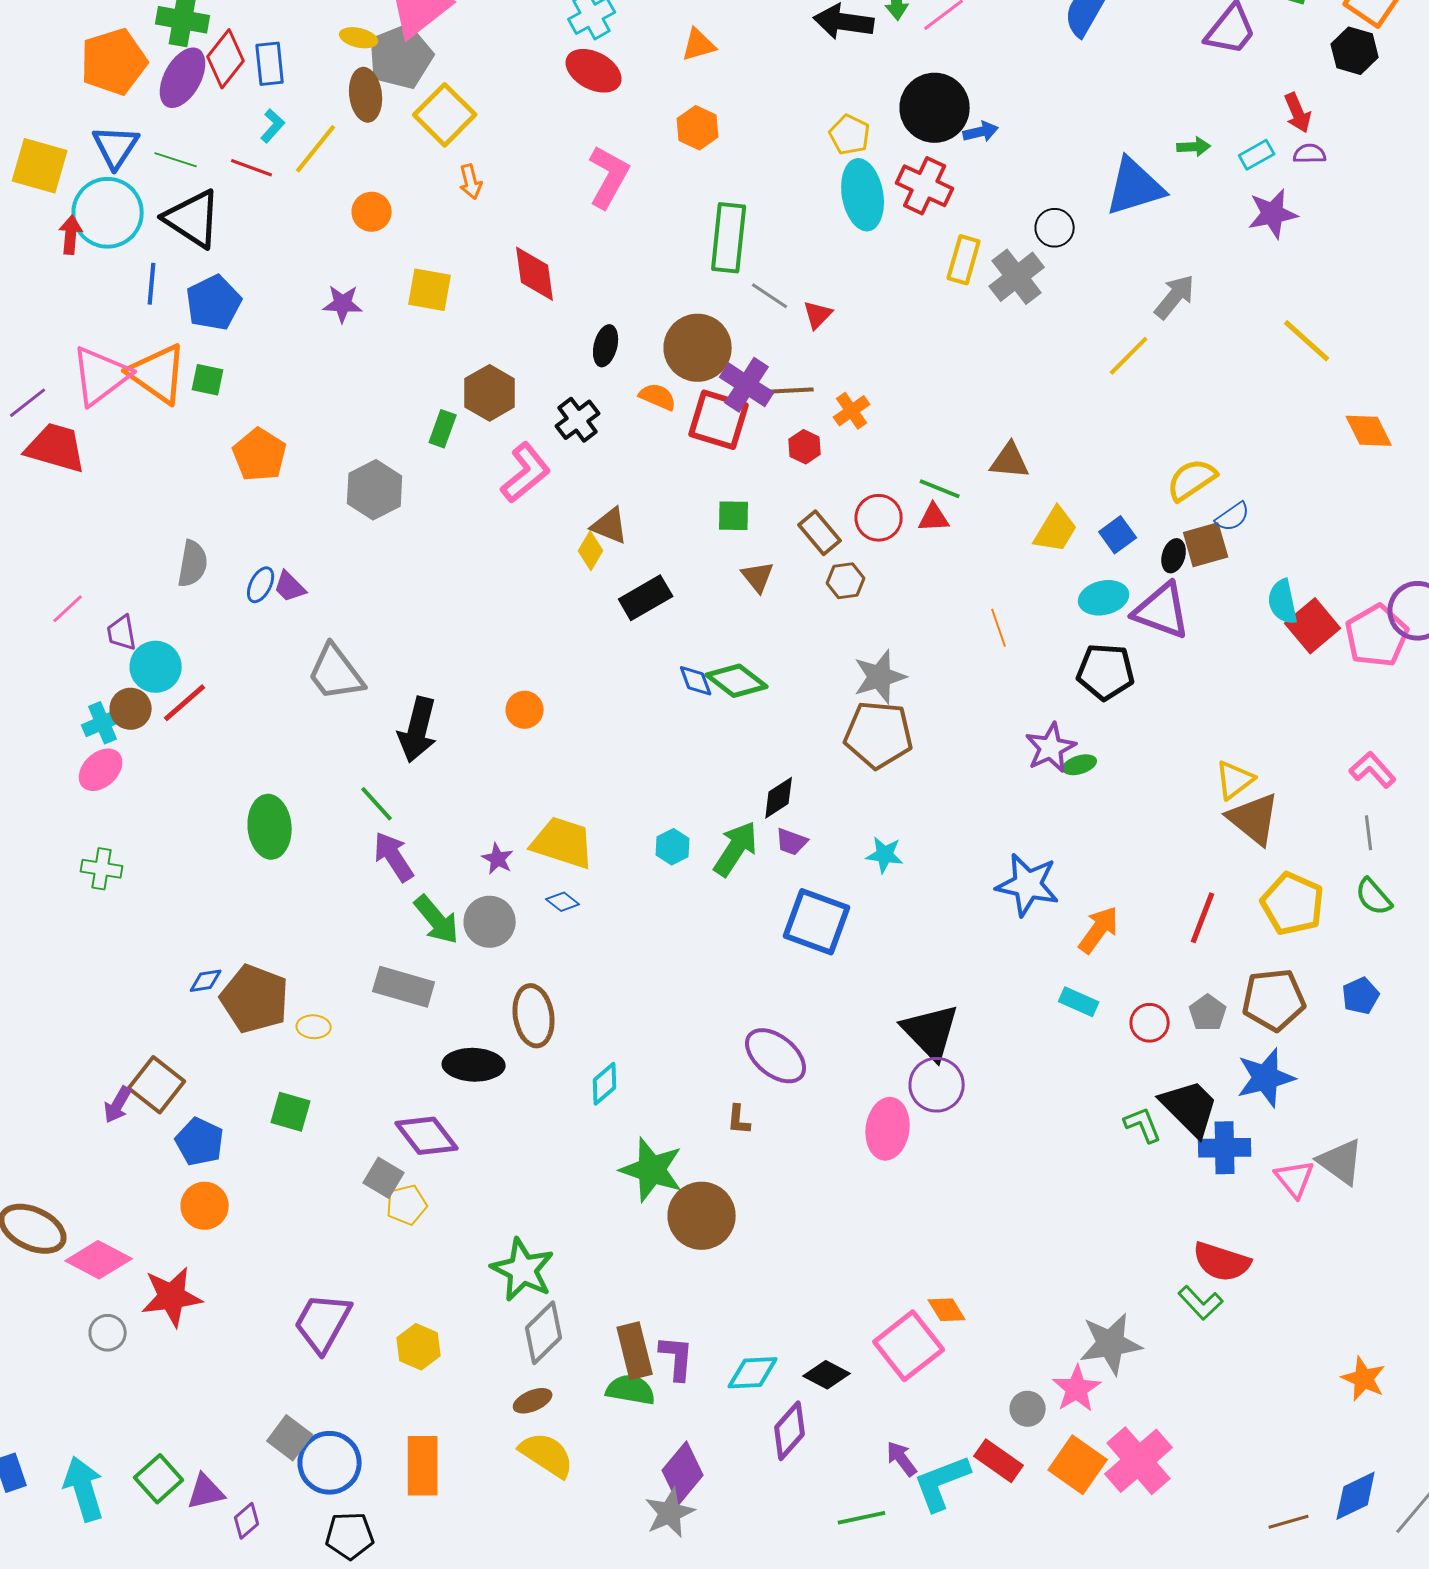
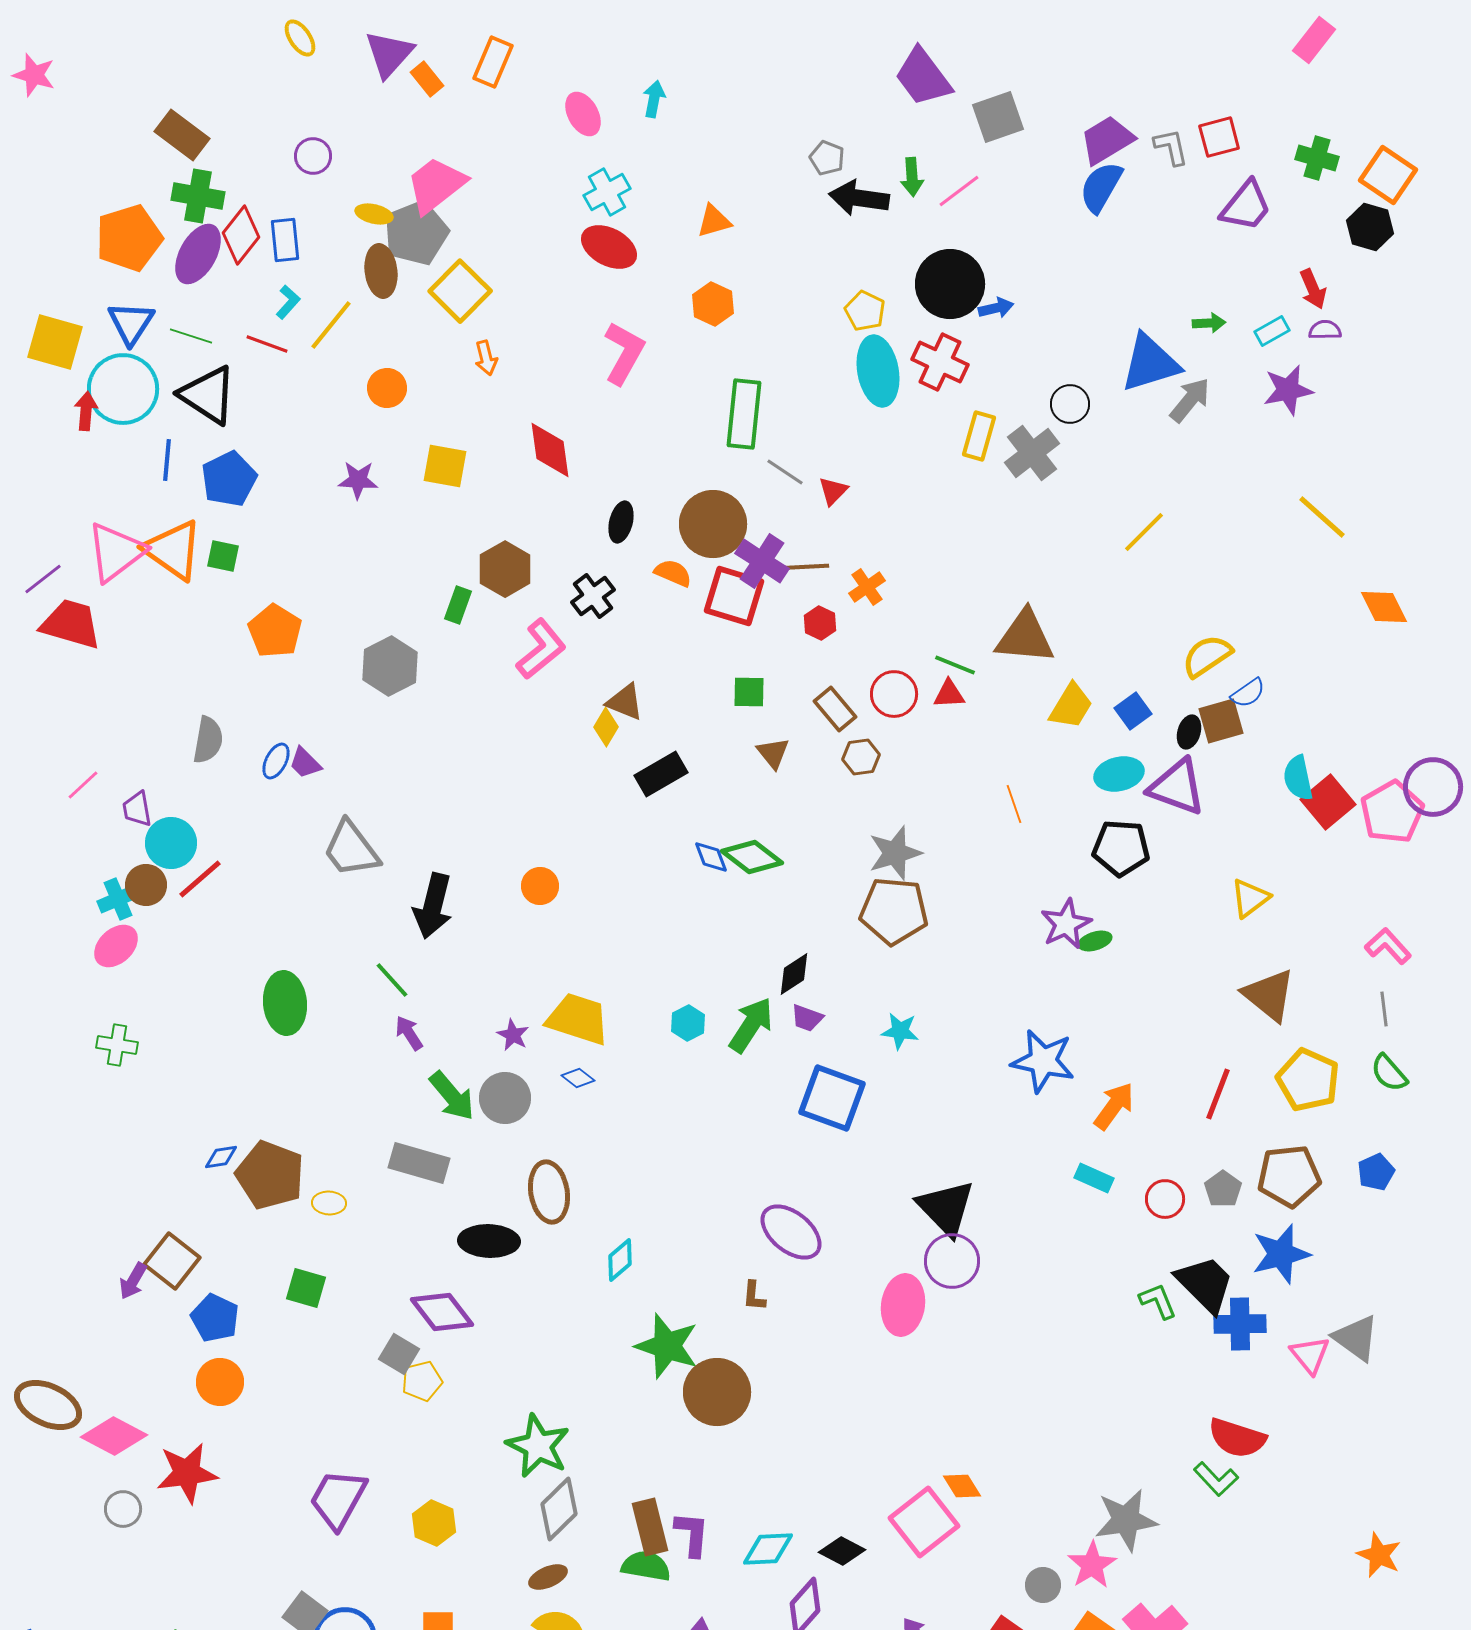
gray arrow: (1175, 297) -> (1190, 400), moved
brown triangle: (1010, 461) -> (1025, 637), size x1.5
yellow triangle: (1235, 780) -> (1250, 898), moved
purple arrow: (394, 857) -> (409, 1033), size x0.7

